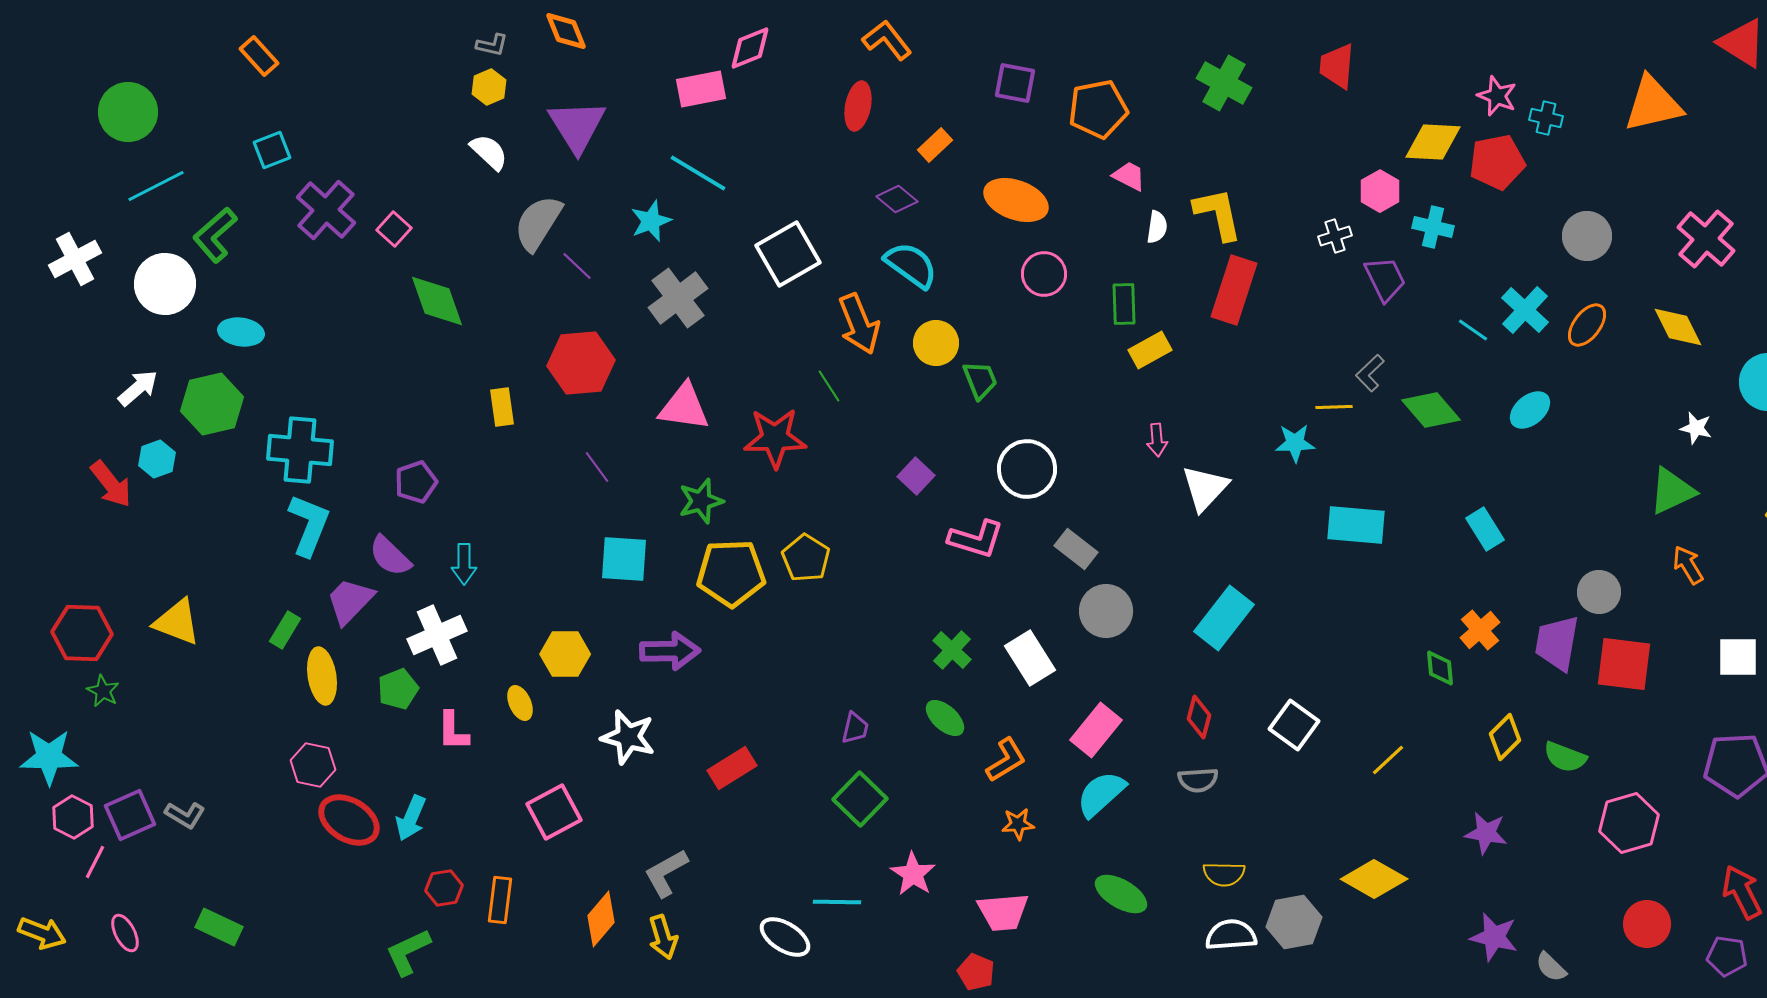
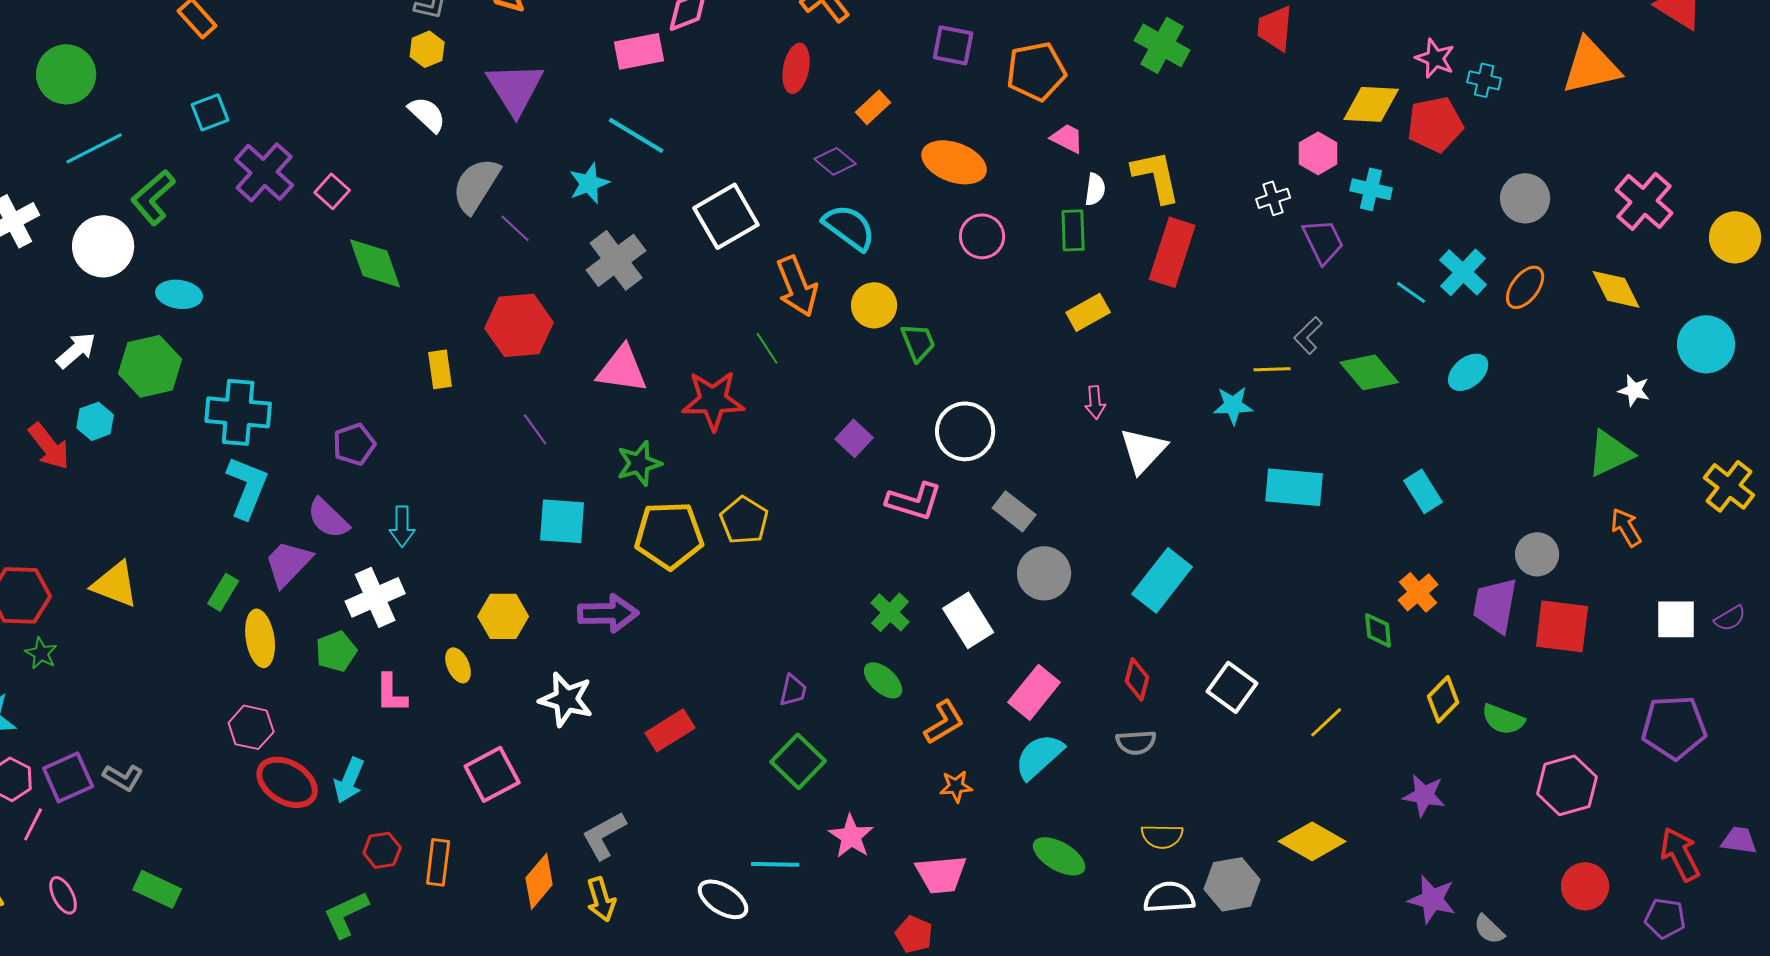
green rectangle: (1124, 304) -> (1073, 230), moved

